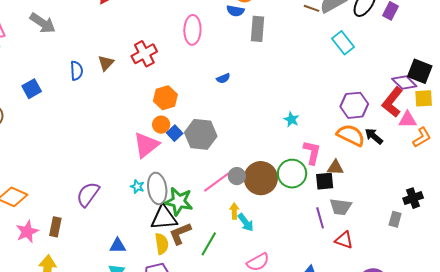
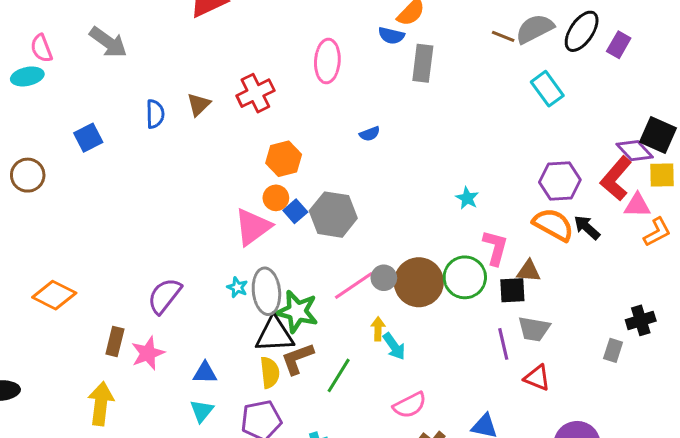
pink star: (27, 232) -> (148, 353), moved

